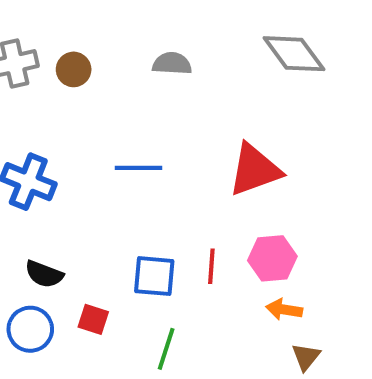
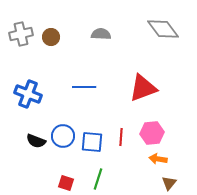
red square: (93, 319) -> (66, 183), moved
blue circle: (30, 329) -> (63, 136), moved

